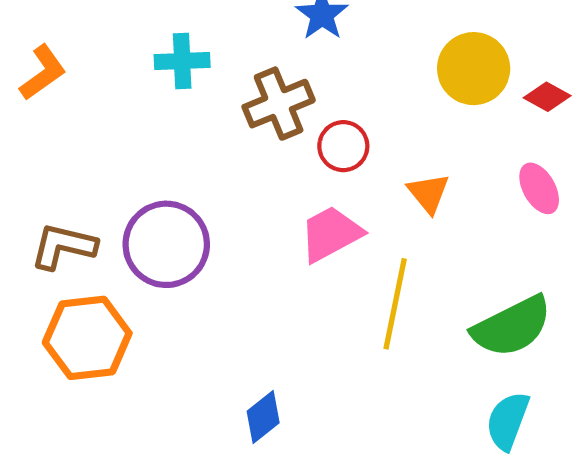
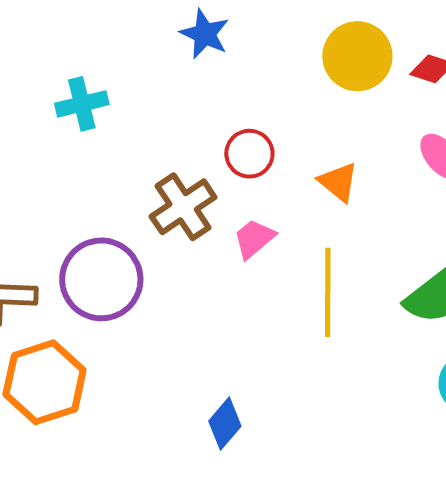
brown cross: (279, 104) -> (183, 207), moved
pink trapezoid: (331, 234) -> (254, 239), size x0.7

